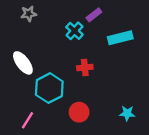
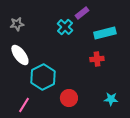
gray star: (29, 14) -> (17, 24), moved
red cross: (85, 68) -> (97, 59), moved

